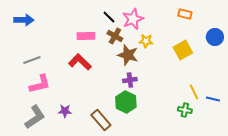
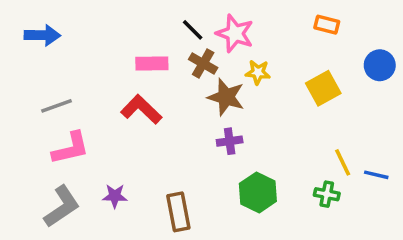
pink star: (133, 19) -> (235, 33), turned -30
green hexagon: (126, 102) -> (258, 192), moved
brown rectangle: (101, 120) -> (178, 212), turned 30

